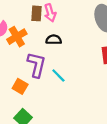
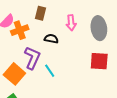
pink arrow: (50, 13) -> (71, 23), moved
orange square: (20, 86) -> (14, 74), size x1.5

